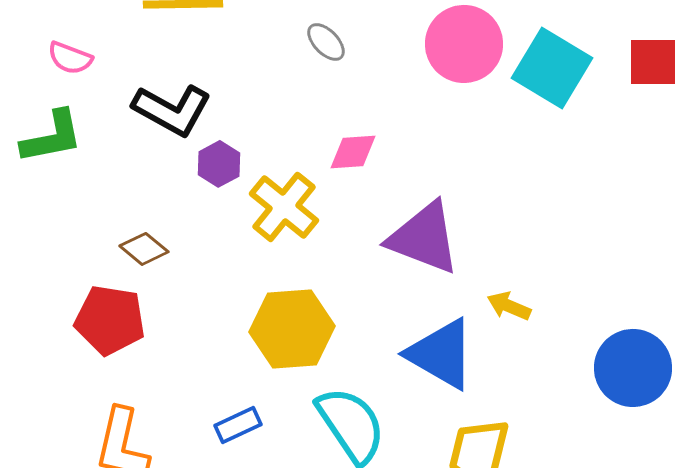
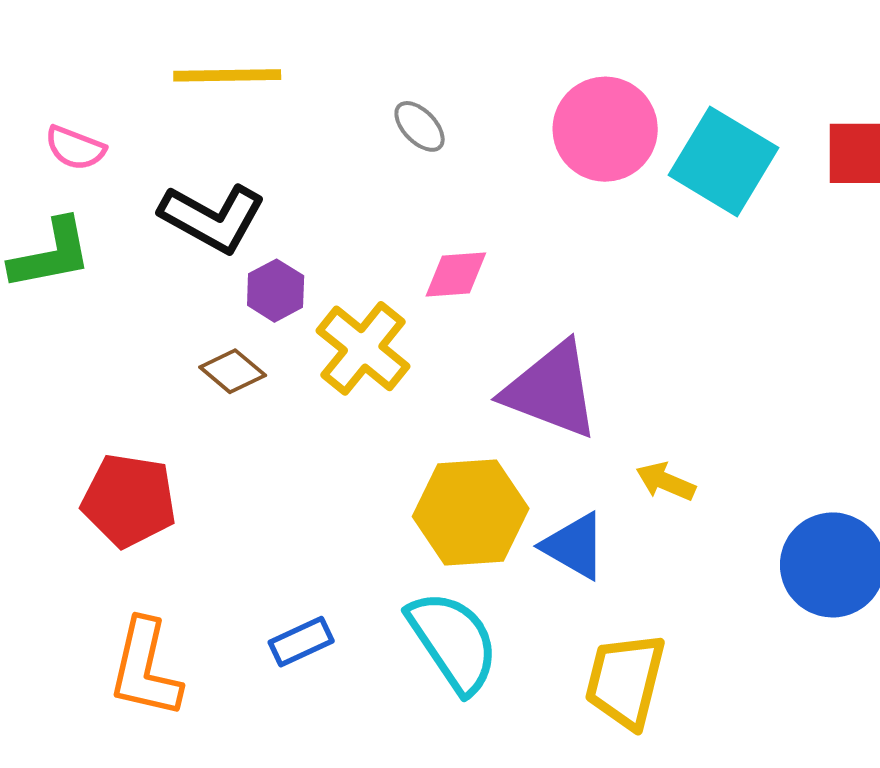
brown diamond: (144, 249) -> (233, 371), moved
yellow hexagon: (292, 329) -> (471, 512), moved
blue triangle: (441, 354) -> (574, 546), size x0.7

